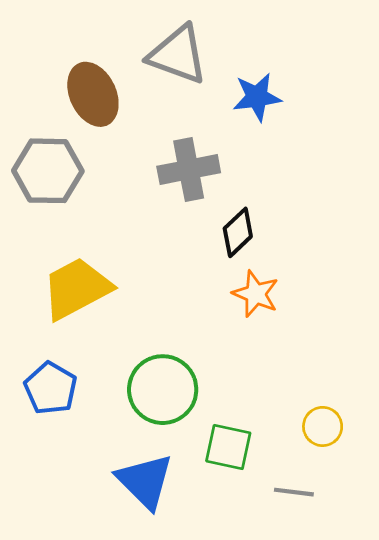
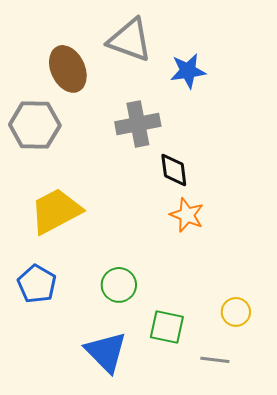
black diamond: (238, 232) -> (174, 170), turned -54
green circle: (163, 390) -> (119, 285), size x0.7

